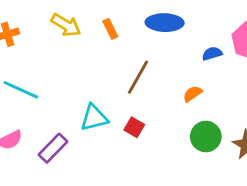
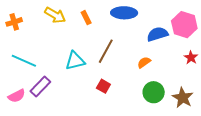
blue semicircle: (212, 54) -> (157, 34), size x1.5
cyan triangle: (94, 118) -> (75, 61), moved
purple rectangle: (53, 148) -> (40, 86), moved

